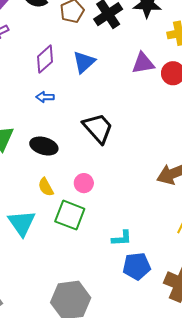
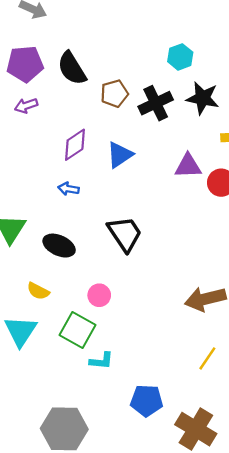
yellow semicircle: (46, 187) -> (38, 291), moved, turned -42
cyan L-shape: (122, 238) -> (102, 361), moved

